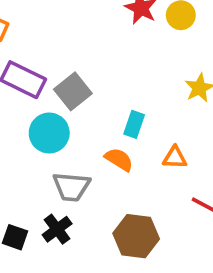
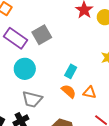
gray square: (73, 91) -> (42, 35), moved
orange semicircle: (119, 159) -> (69, 91), moved

